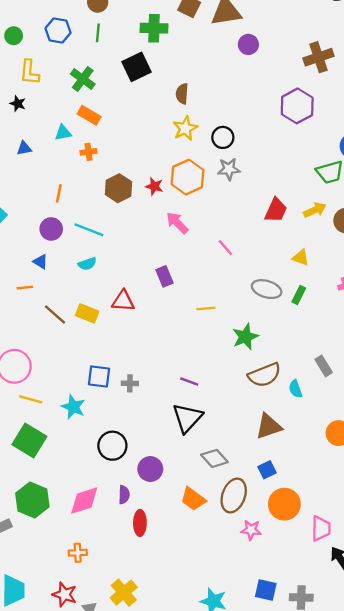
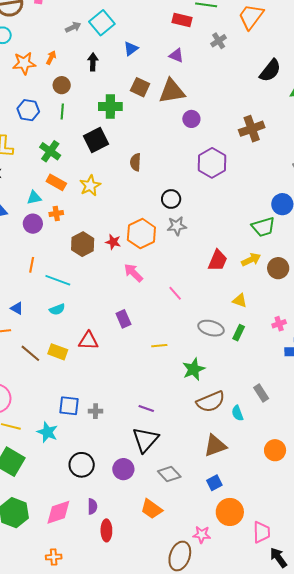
purple hexagon: (297, 106) -> (212, 163), moved
yellow star: (185, 128) -> (90, 186), moved
orange line: (59, 193) -> (32, 265), moved
purple circle: (51, 229) -> (33, 224), moved
purple circle: (150, 469) -> (123, 469), moved
brown ellipse: (234, 495) -> (180, 556), moved

